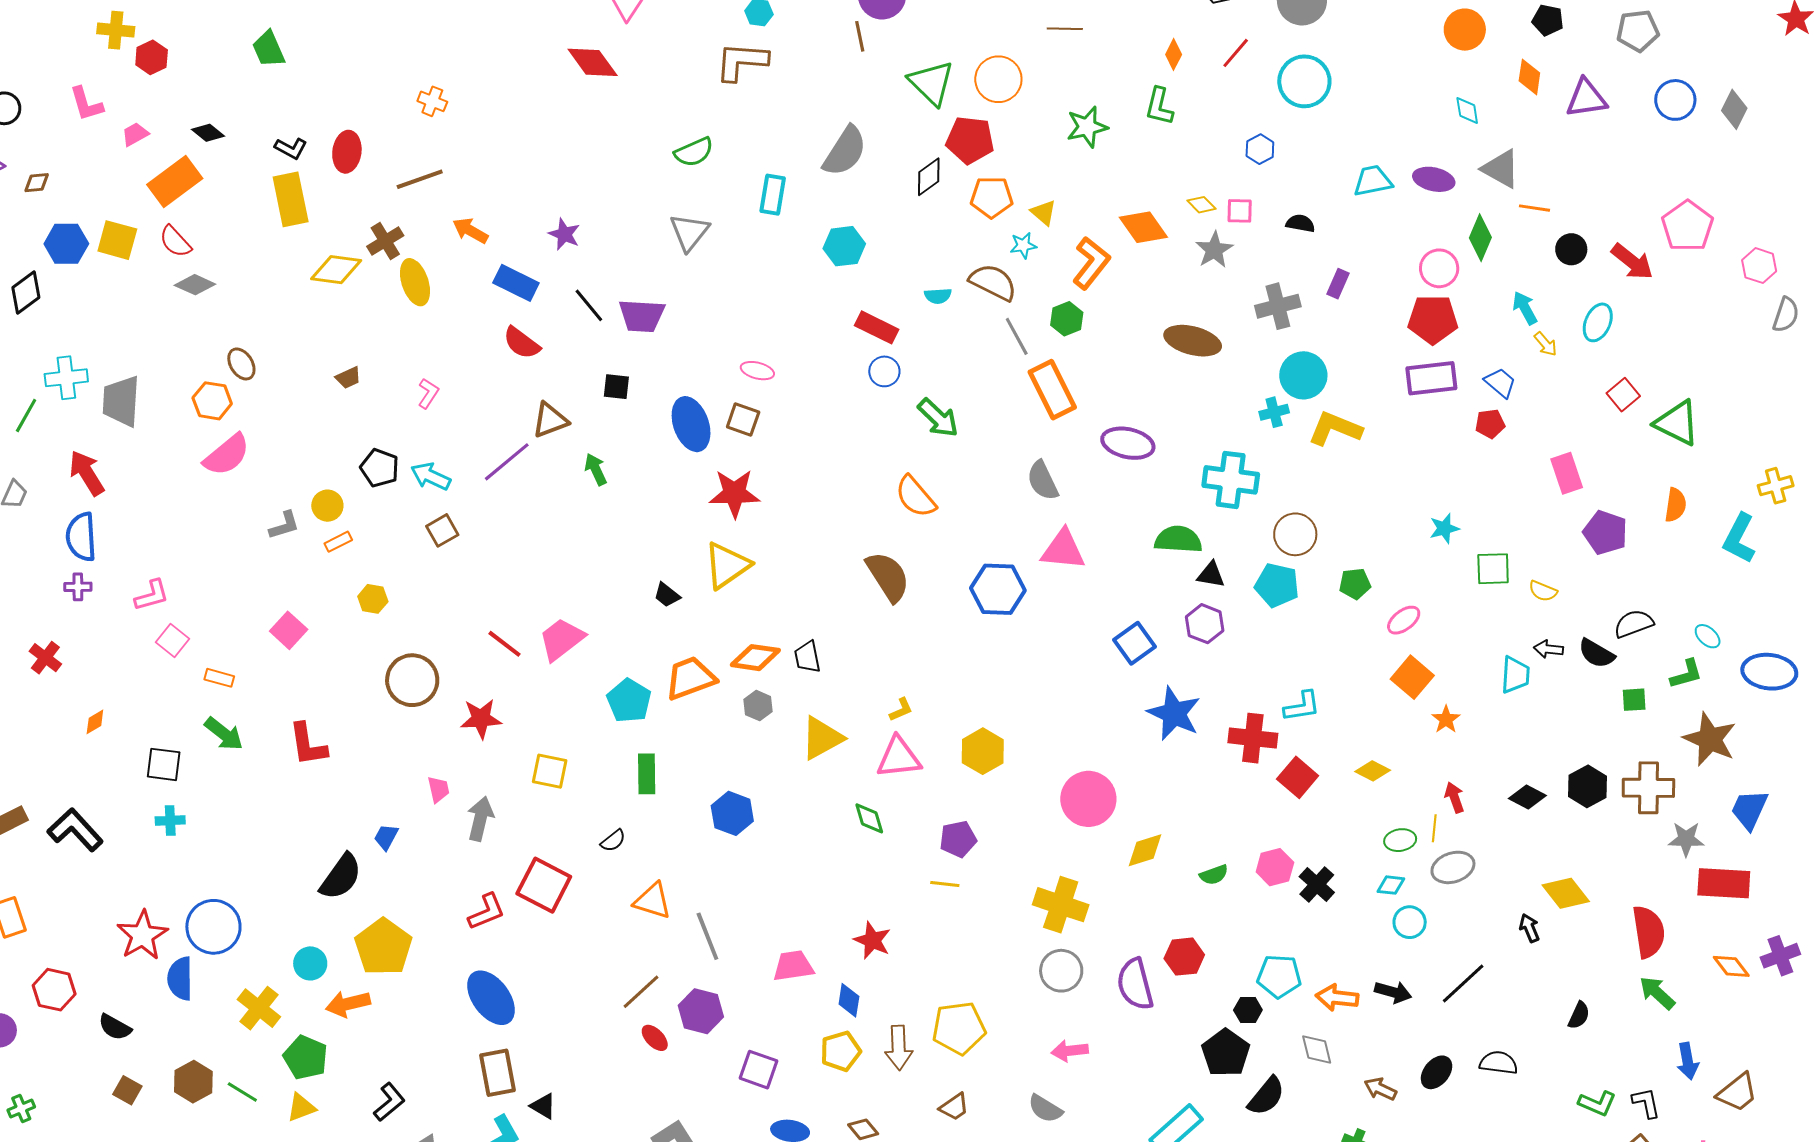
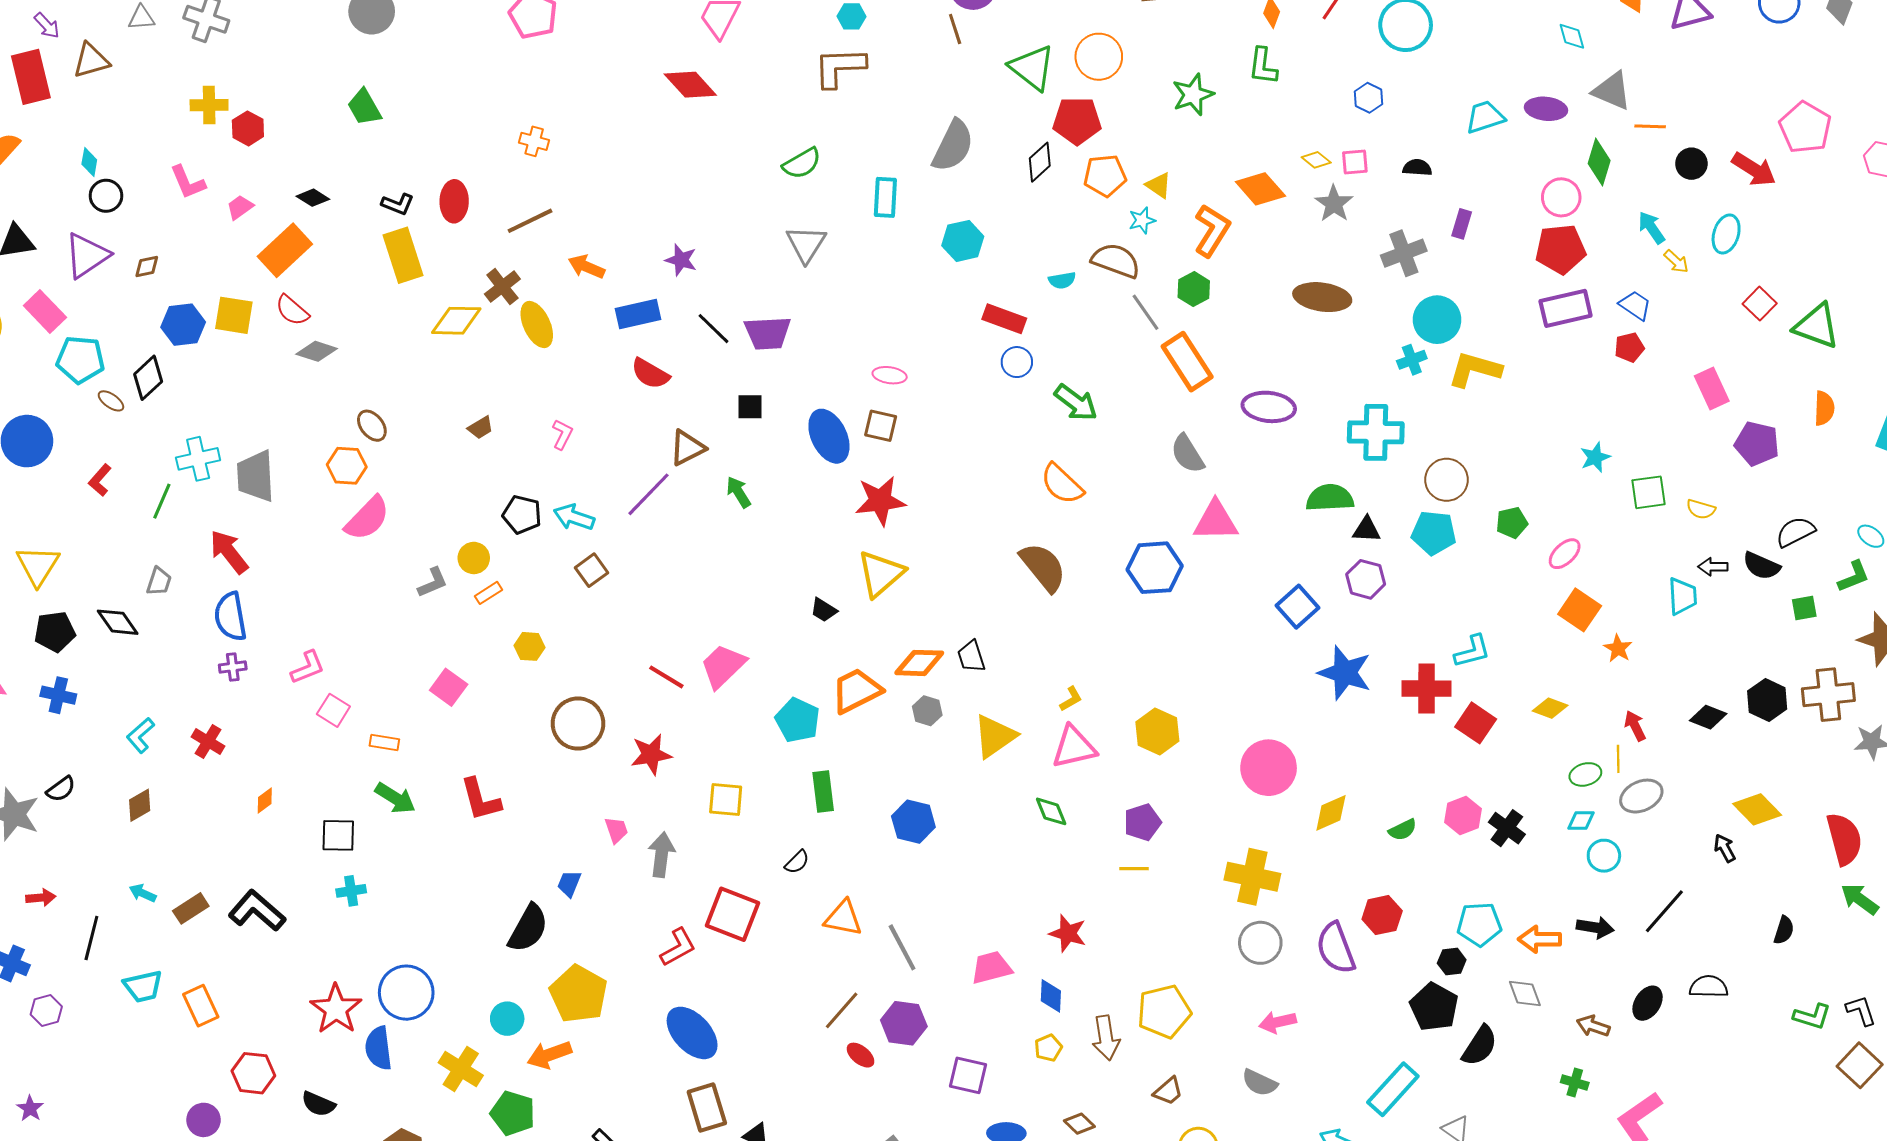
blue rectangle: (516, 283) -> (638, 314), turned -33
yellow pentagon: (841, 1051) -> (1048, 1048), size x0.7

